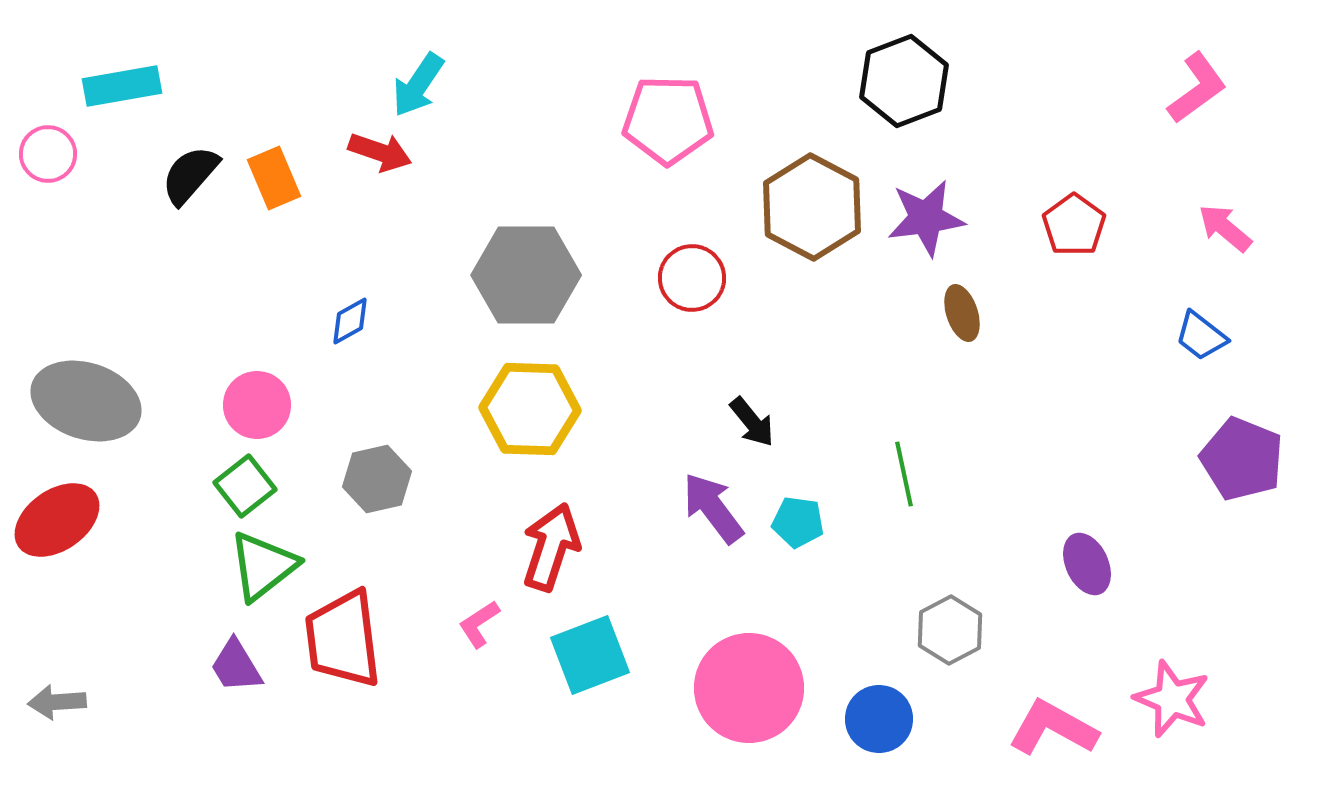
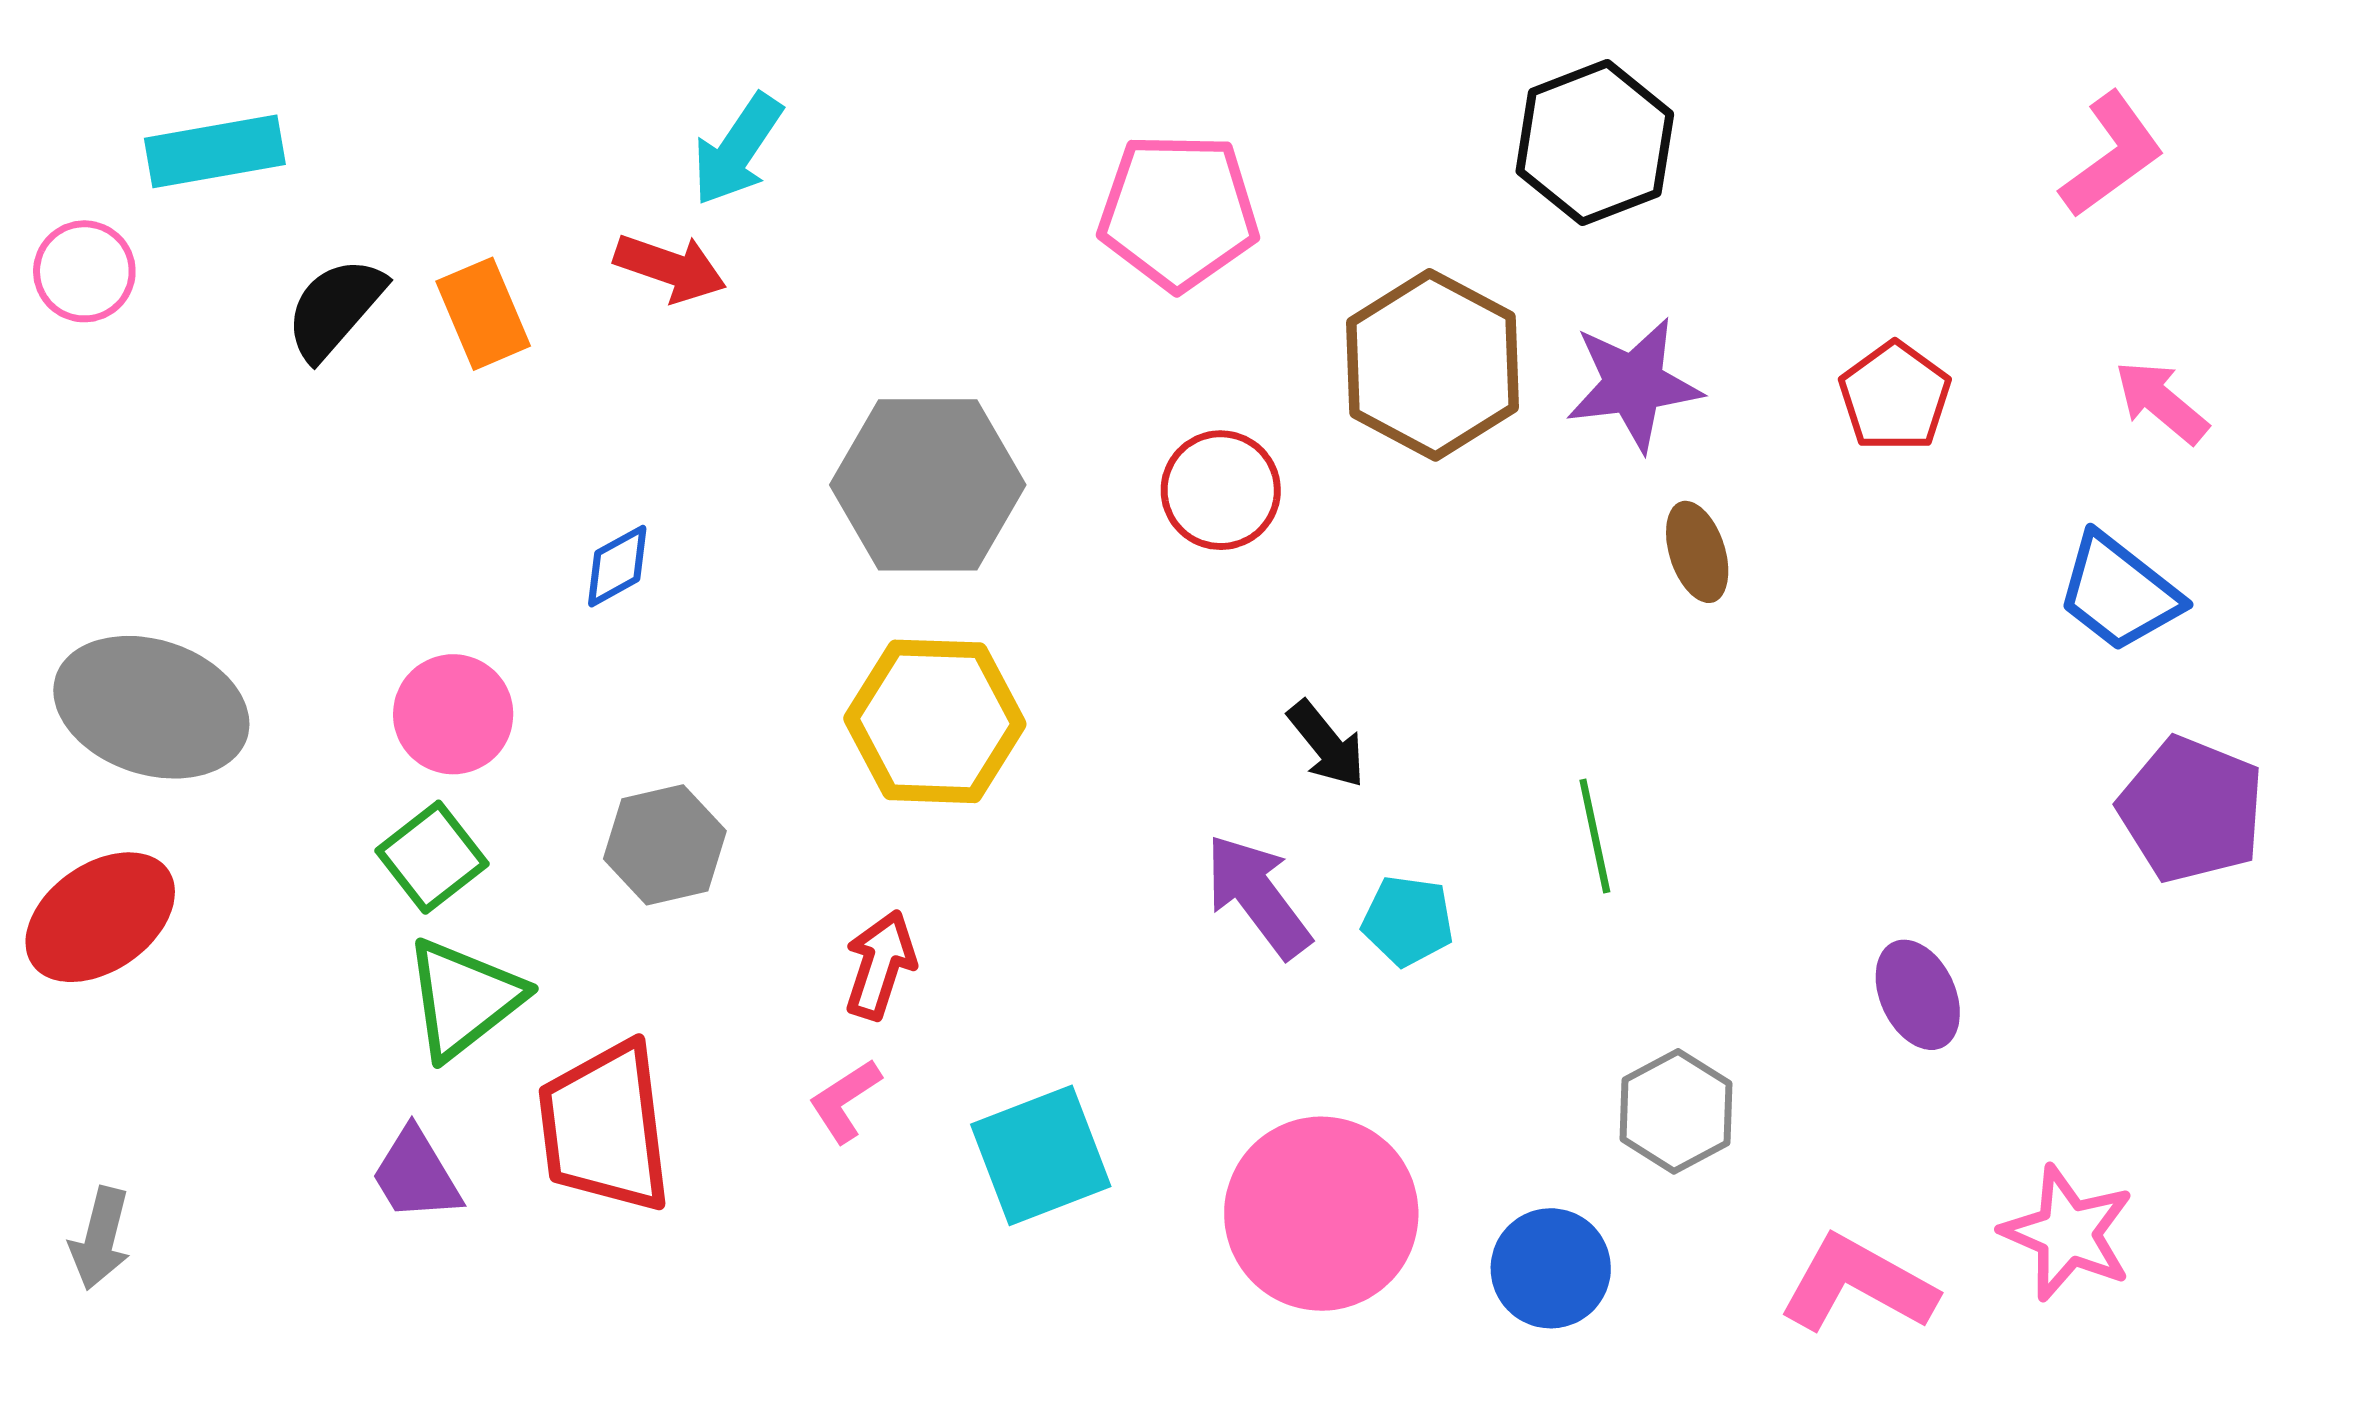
blue trapezoid: (1201, 336) -> (2119, 593), size x1.4
red arrow: (551, 547) -> (880, 965), moved, size x0.7
gray arrow: (57, 702) -> (100, 1238), turned -72

